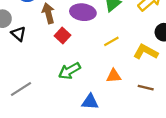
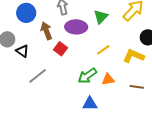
green arrow: (69, 71) -> (87, 76), moved
gray line: (21, 89) -> (38, 76), moved

